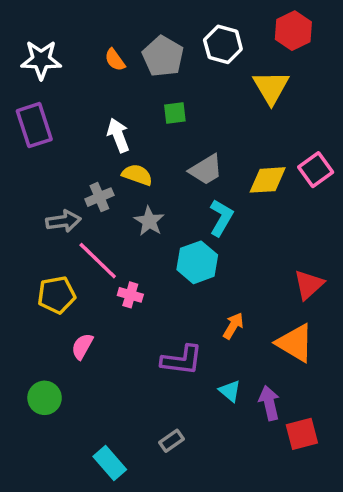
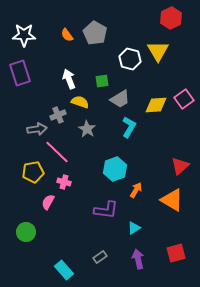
white hexagon: (223, 44) -> (130, 59), moved
green square: (175, 113) -> (102, 81), moved
cyan hexagon: (197, 262) -> (115, 169), moved
pink cross: (130, 295) -> (64, 182), moved
cyan triangle: (230, 391) -> (134, 228), turned 48
purple arrow: (269, 403) -> (138, 259), moved

